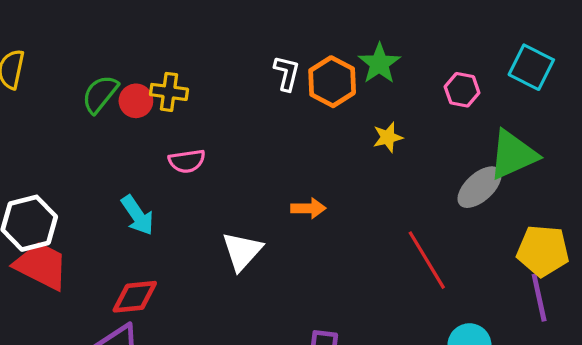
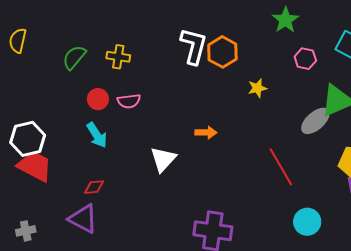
green star: (379, 64) -> (286, 20), moved
white L-shape: (287, 73) -> (194, 46), size x1.6
red circle: (136, 101) -> (98, 99), moved
red diamond: (135, 297) -> (94, 187), size x0.7

